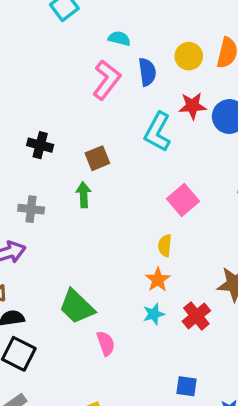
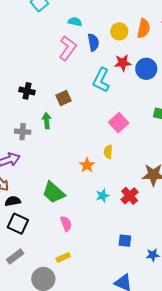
green arrow: (84, 195) -> (47, 121), moved
orange star: (158, 280) -> (87, 165), moved
pink semicircle: (106, 343) -> (66, 224), moved

